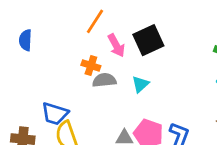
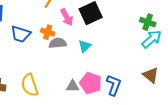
blue trapezoid: (55, 114) -> (21, 34), moved

